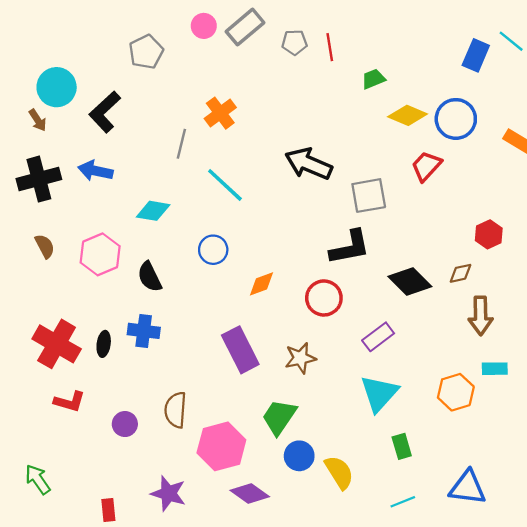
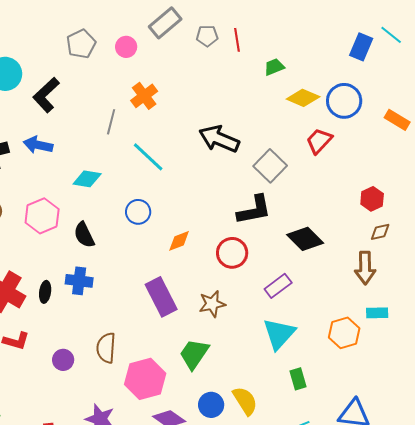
pink circle: (204, 26) -> (126, 47), moved
gray square: (369, 196) -> (270, 166), turned -36
brown diamond: (461, 273) -> (380, 232), moved
blue circle: (299, 456) -> (211, 405), moved

